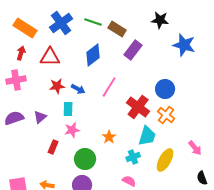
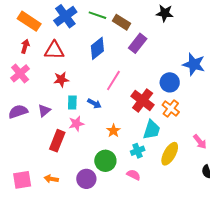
blue star: (184, 45) -> (194, 64), moved
pink cross: (16, 80) -> (20, 73), turned -30
blue arrow: (78, 89) -> (94, 104), moved
red rectangle: (53, 147) -> (57, 141), size x1.5
green circle: (85, 159) -> (105, 161), moved

